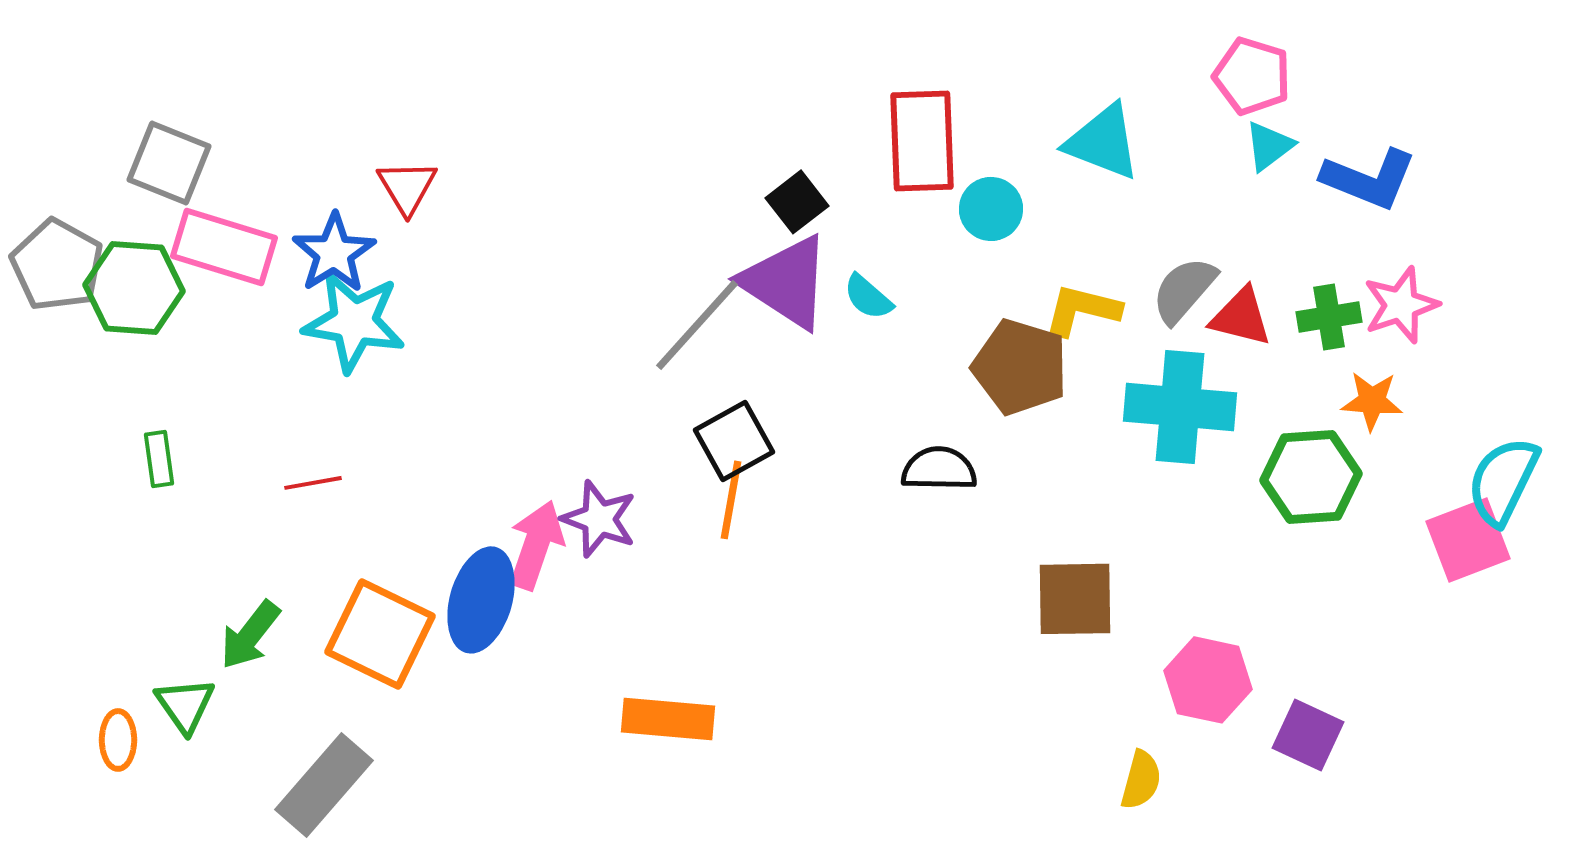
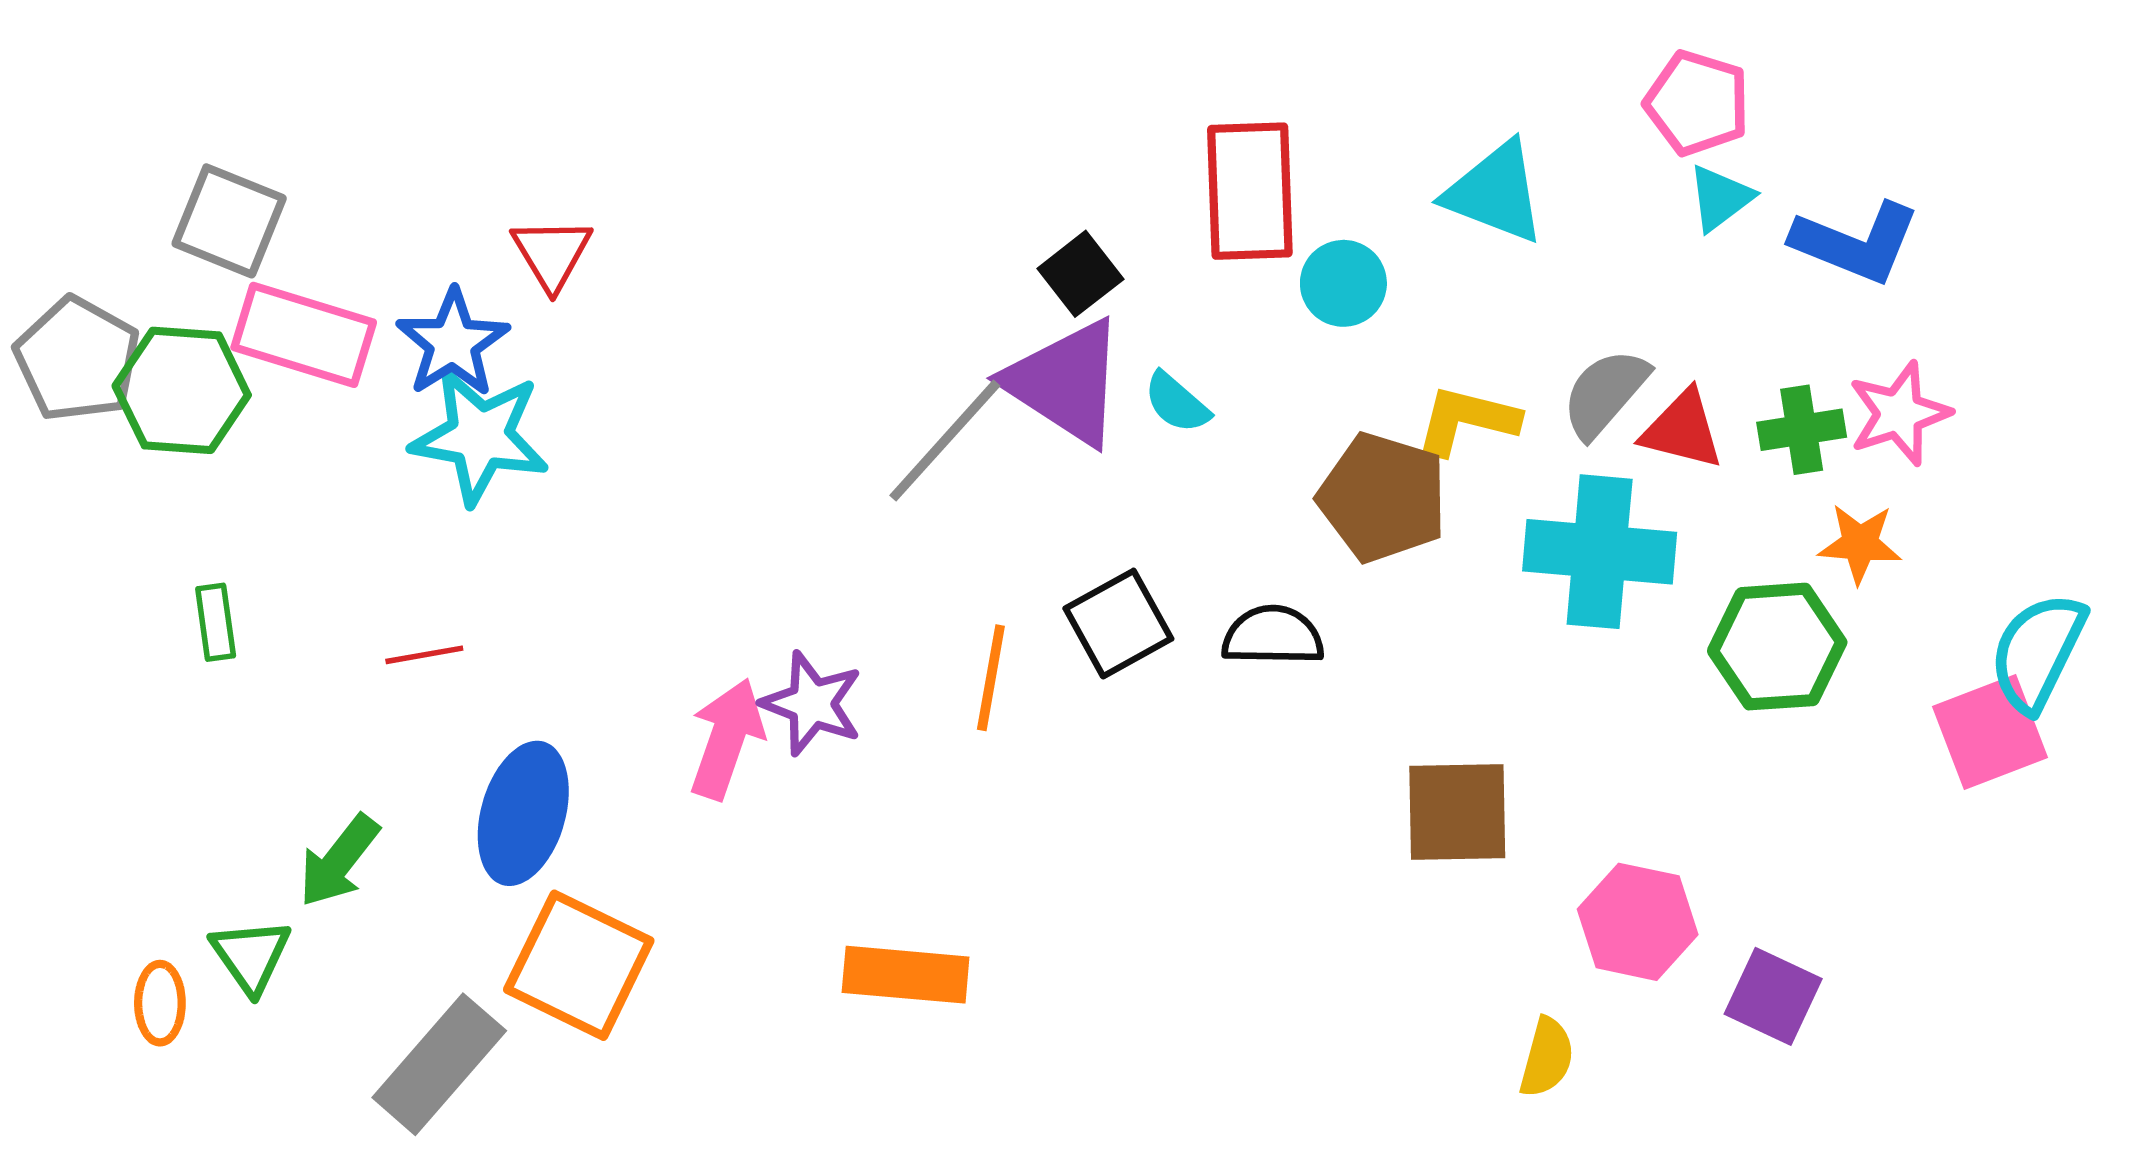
black square: (734, 441) -> (1118, 624), moved
blue ellipse: (481, 600) -> (523, 813), moved
orange square: (380, 634) -> (579, 965), moved

